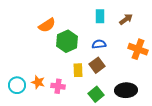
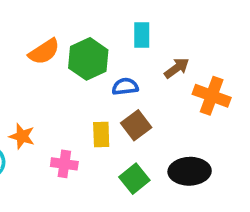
brown arrow: (126, 19) -> (177, 68), moved
green hexagon: (67, 41) -> (88, 59), moved
blue semicircle: (99, 44) -> (125, 87), moved
orange star: (38, 82) -> (22, 136), moved

